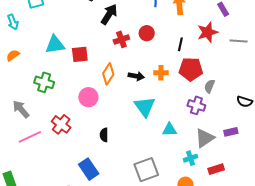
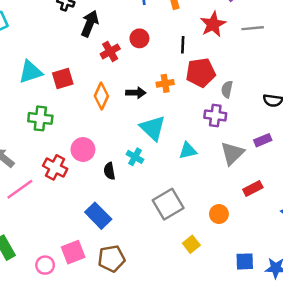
green cross: (44, 82) -> (40, 118), moved
pink circle: (88, 97) -> (83, 150), moved
cyan cross: (190, 158) -> (135, 157), moved, turned -32

